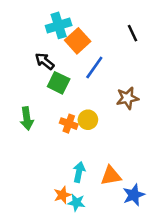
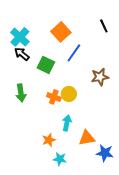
cyan cross: (59, 25) -> (20, 37), moved, turned -30
black arrow: (45, 61) -> (22, 54), moved
cyan arrow: (79, 172) -> (67, 123), moved
orange star: (62, 195) -> (49, 140), moved
blue star: (134, 195) -> (105, 153), turned 30

